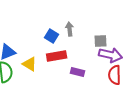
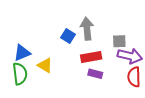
gray arrow: (70, 29) -> (87, 29), size x1.5
red rectangle: (57, 56) -> (91, 57), moved

